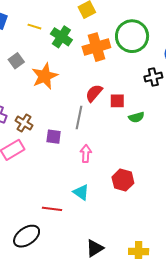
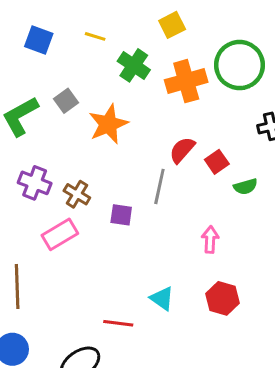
yellow line: (34, 27) -> (95, 36), moved
red square: (117, 101) -> (217, 162), turned -35
pink arrow: (86, 154) -> (210, 240), moved
red hexagon: (123, 180) -> (222, 298), moved

